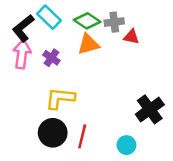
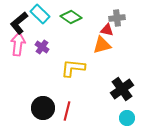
gray cross: (114, 22) -> (117, 18), moved
orange triangle: (88, 44) -> (102, 45), moved
yellow L-shape: (60, 98) -> (73, 68), moved
cyan circle: (126, 145) -> (127, 118), moved

